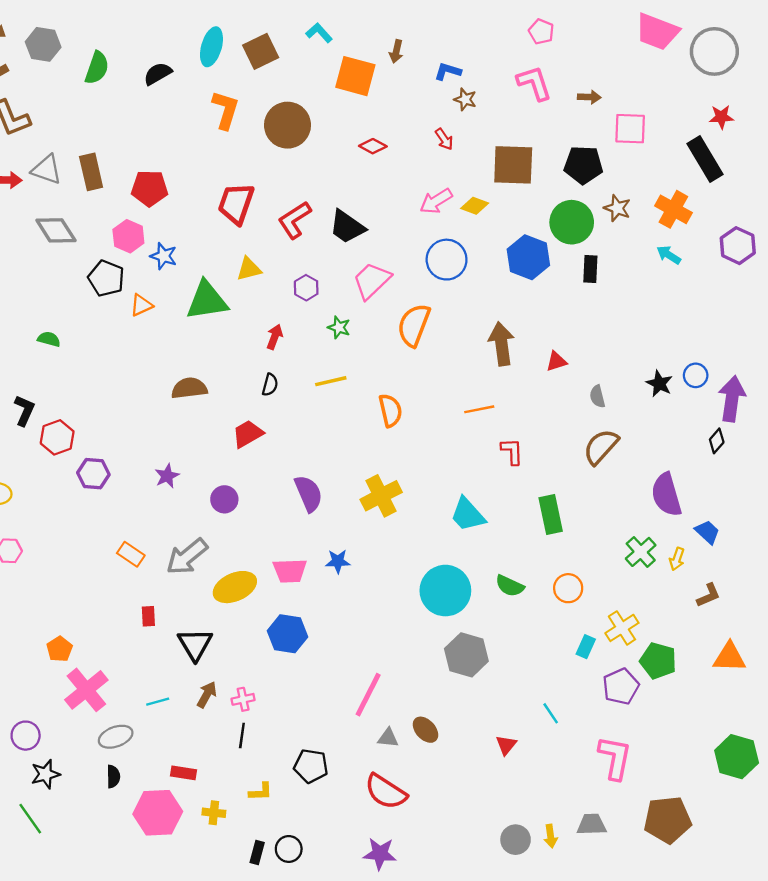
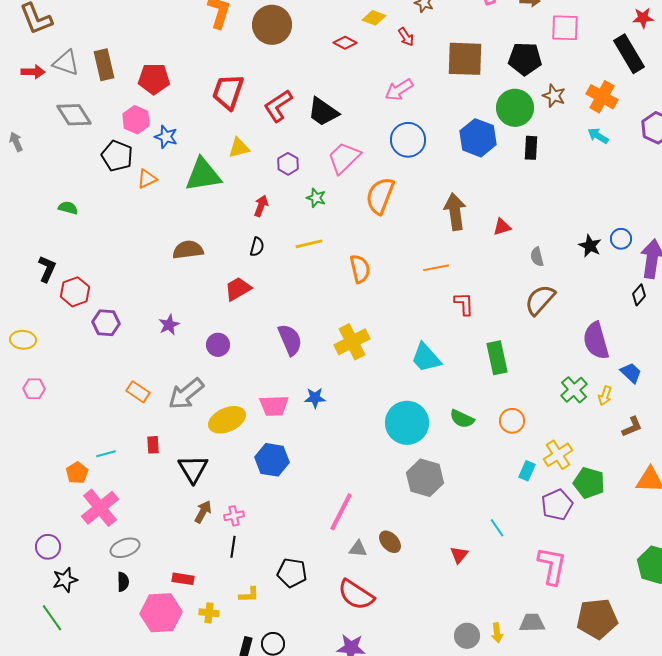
yellow diamond: (475, 206) -> (374, 18), moved
cyan line: (158, 702) -> (106, 454), moved

